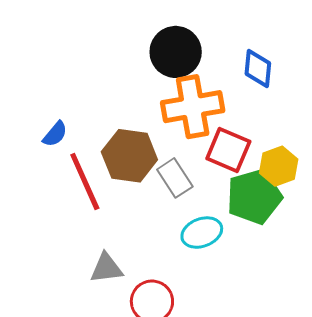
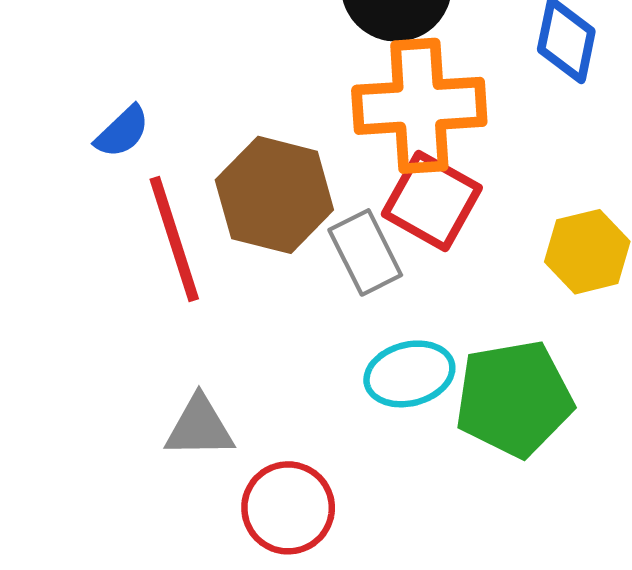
red square: (228, 150) -> (432, 201), moved
green pentagon: (254, 197) -> (514, 399), moved

